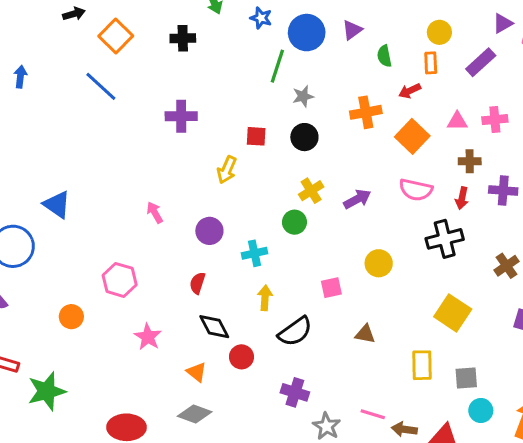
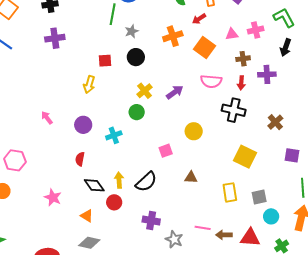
purple cross: (181, 116) -> (55, 38), moved
black cross: (445, 239) -> (234, 110), turned 35
pink hexagon: (120, 280) -> (15, 160), moved
yellow arrow: (265, 298) -> (119, 180), moved

